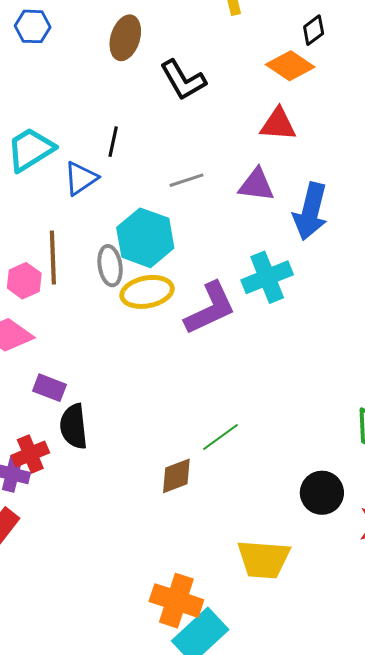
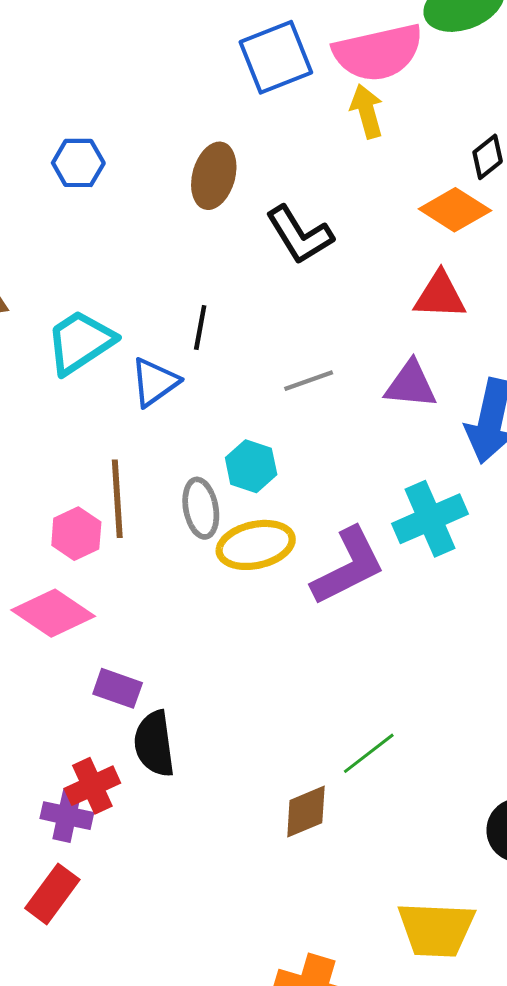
cyan hexagon: (145, 238) -> (251, 466), size x0.6

